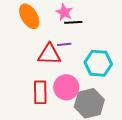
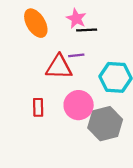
red rectangle: (40, 92) -> (38, 107), moved, size x0.7

